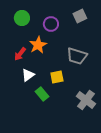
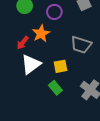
white triangle: (28, 75) -> (31, 64), size x1.5
green rectangle: (42, 94) -> (55, 88), moved

